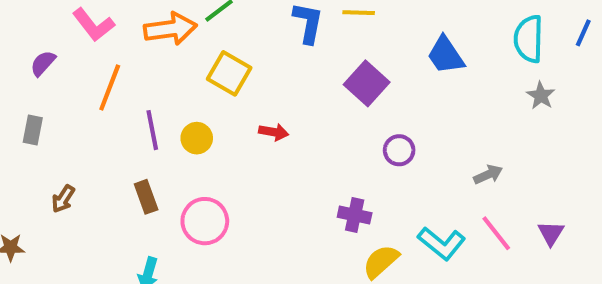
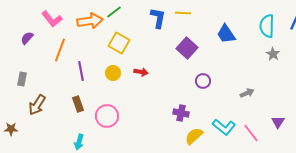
gray rectangle: (33, 130) -> (22, 79), moved
yellow circle: (197, 138) -> (113, 73), moved
brown arrow: (63, 199) -> (37, 105), size x1.5
pink line: (496, 233) -> (251, 133), moved

